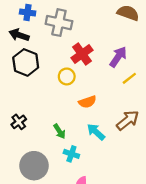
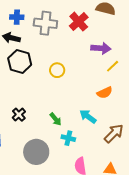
red cross: (82, 54) -> (79, 22), moved
purple arrow: (118, 57) -> (101, 48), turned 66
orange semicircle: (87, 102) -> (105, 93), moved
brown arrow: (128, 120) -> (114, 133), moved

